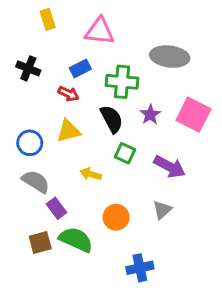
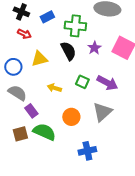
black cross: (28, 68) -> (21, 12), moved
red arrow: (68, 94) -> (24, 34), moved
green square: (125, 153) -> (82, 82), moved
gray triangle: (162, 210) -> (102, 112), size x1.5

